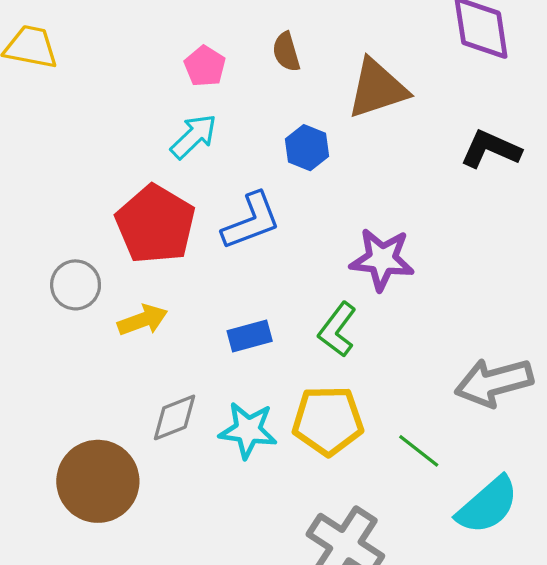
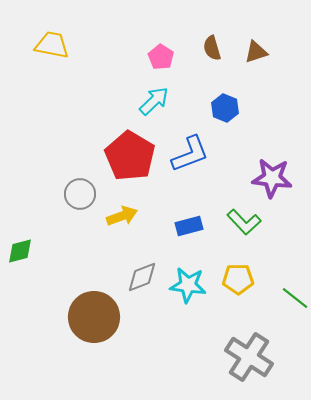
brown triangle: (377, 89) -> (256, 52), moved, size x0.6
green L-shape: (337, 330) -> (244, 222), turned -80
yellow pentagon: (328, 421) -> (238, 279), size x0.7

